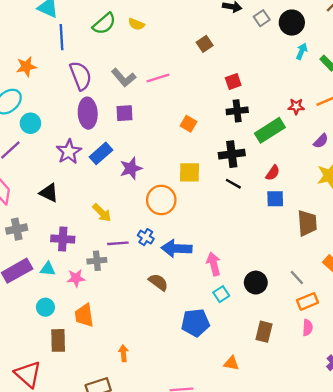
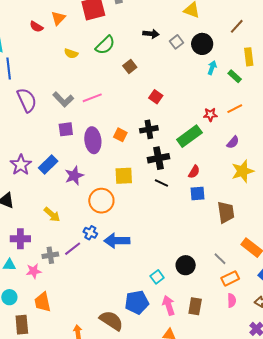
green semicircle: (104, 24) -> (105, 45), moved
red square: (233, 82) -> (156, 97), turned -32
black cross: (237, 111) -> (149, 129), moved
purple ellipse: (88, 113) -> (93, 140), moved
purple line: (118, 243) -> (73, 249), moved, turned -30
pink arrow: (214, 264) -> (169, 305), moved
brown semicircle: (158, 282) -> (111, 321), moved, size x1.4

